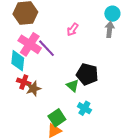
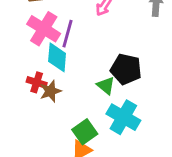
purple line: (47, 48) -> (68, 34), turned 60
cyan diamond: (18, 61) -> (57, 57), moved
cyan cross: (84, 108) -> (123, 117), size x1.6

